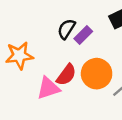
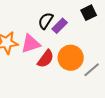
pink triangle: (48, 88) -> (31, 44), moved

